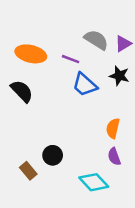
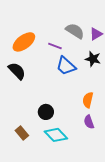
orange ellipse: (31, 54) -> (24, 42), turned -50
black circle: (53, 155) -> (46, 112), moved
cyan diamond: (94, 182) -> (56, 135), moved

